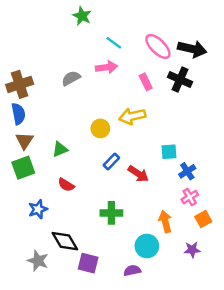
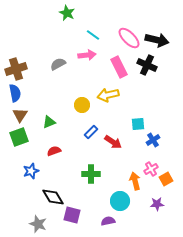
pink rectangle: (146, 82) -> (119, 67), size x1.5
red semicircle: (66, 185) -> (54, 151), turned 128
pink cross: (190, 197) -> (151, 169), moved
gray star: (38, 261) -> (38, 224), moved

